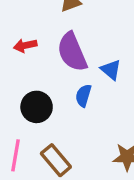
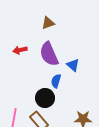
black circle: (37, 107) -> (45, 98), moved

